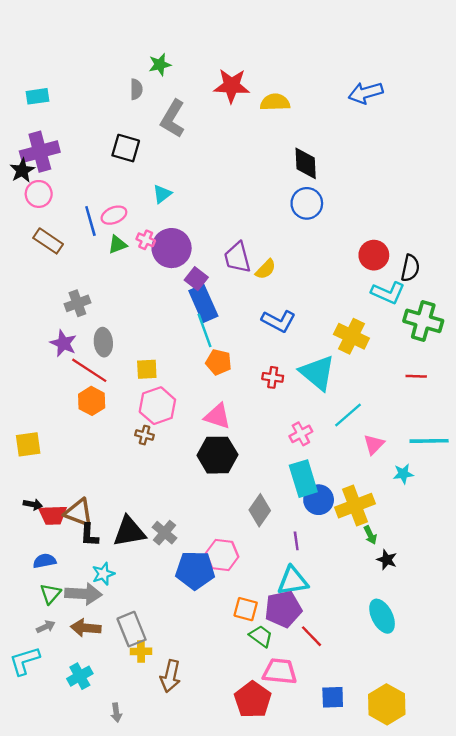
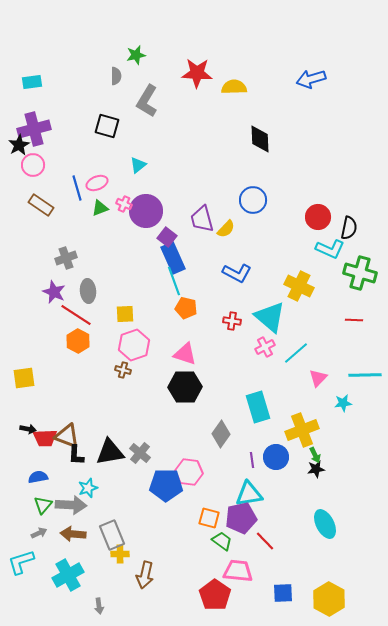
blue circle: (307, 203) -> (253, 200), moved
pink cross: (301, 434) -> (265, 347), moved
blue circle: (319, 500) -> (276, 457), moved
black star: (387, 560) -> (316, 469), moved, turned -30
cyan cross: (80, 676) -> (68, 575), size x1.4

